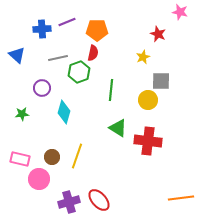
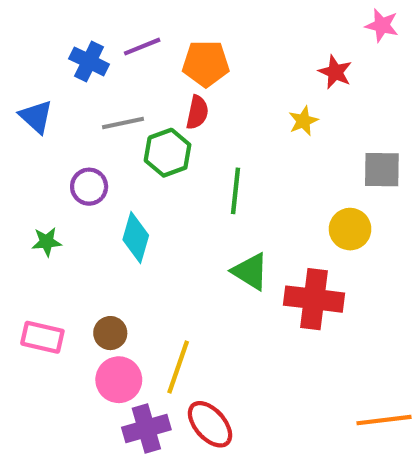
blue cross: (42, 29) -> (89, 61), turned 30
gray square: (161, 81) -> (382, 170), moved
yellow circle: (148, 100) -> (350, 229), moved
yellow line: (77, 156) -> (178, 367), moved
pink circle: (39, 179) -> (119, 380), moved

